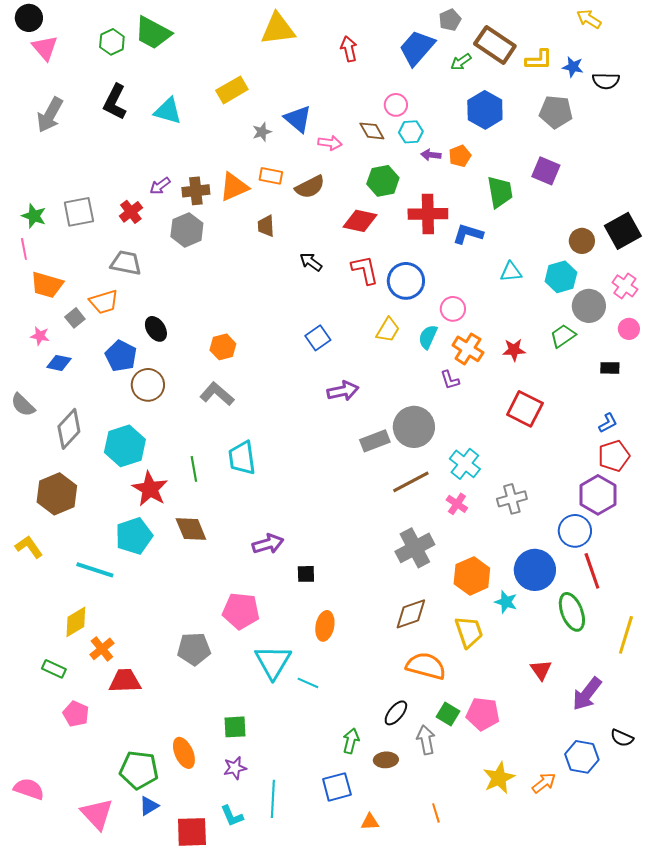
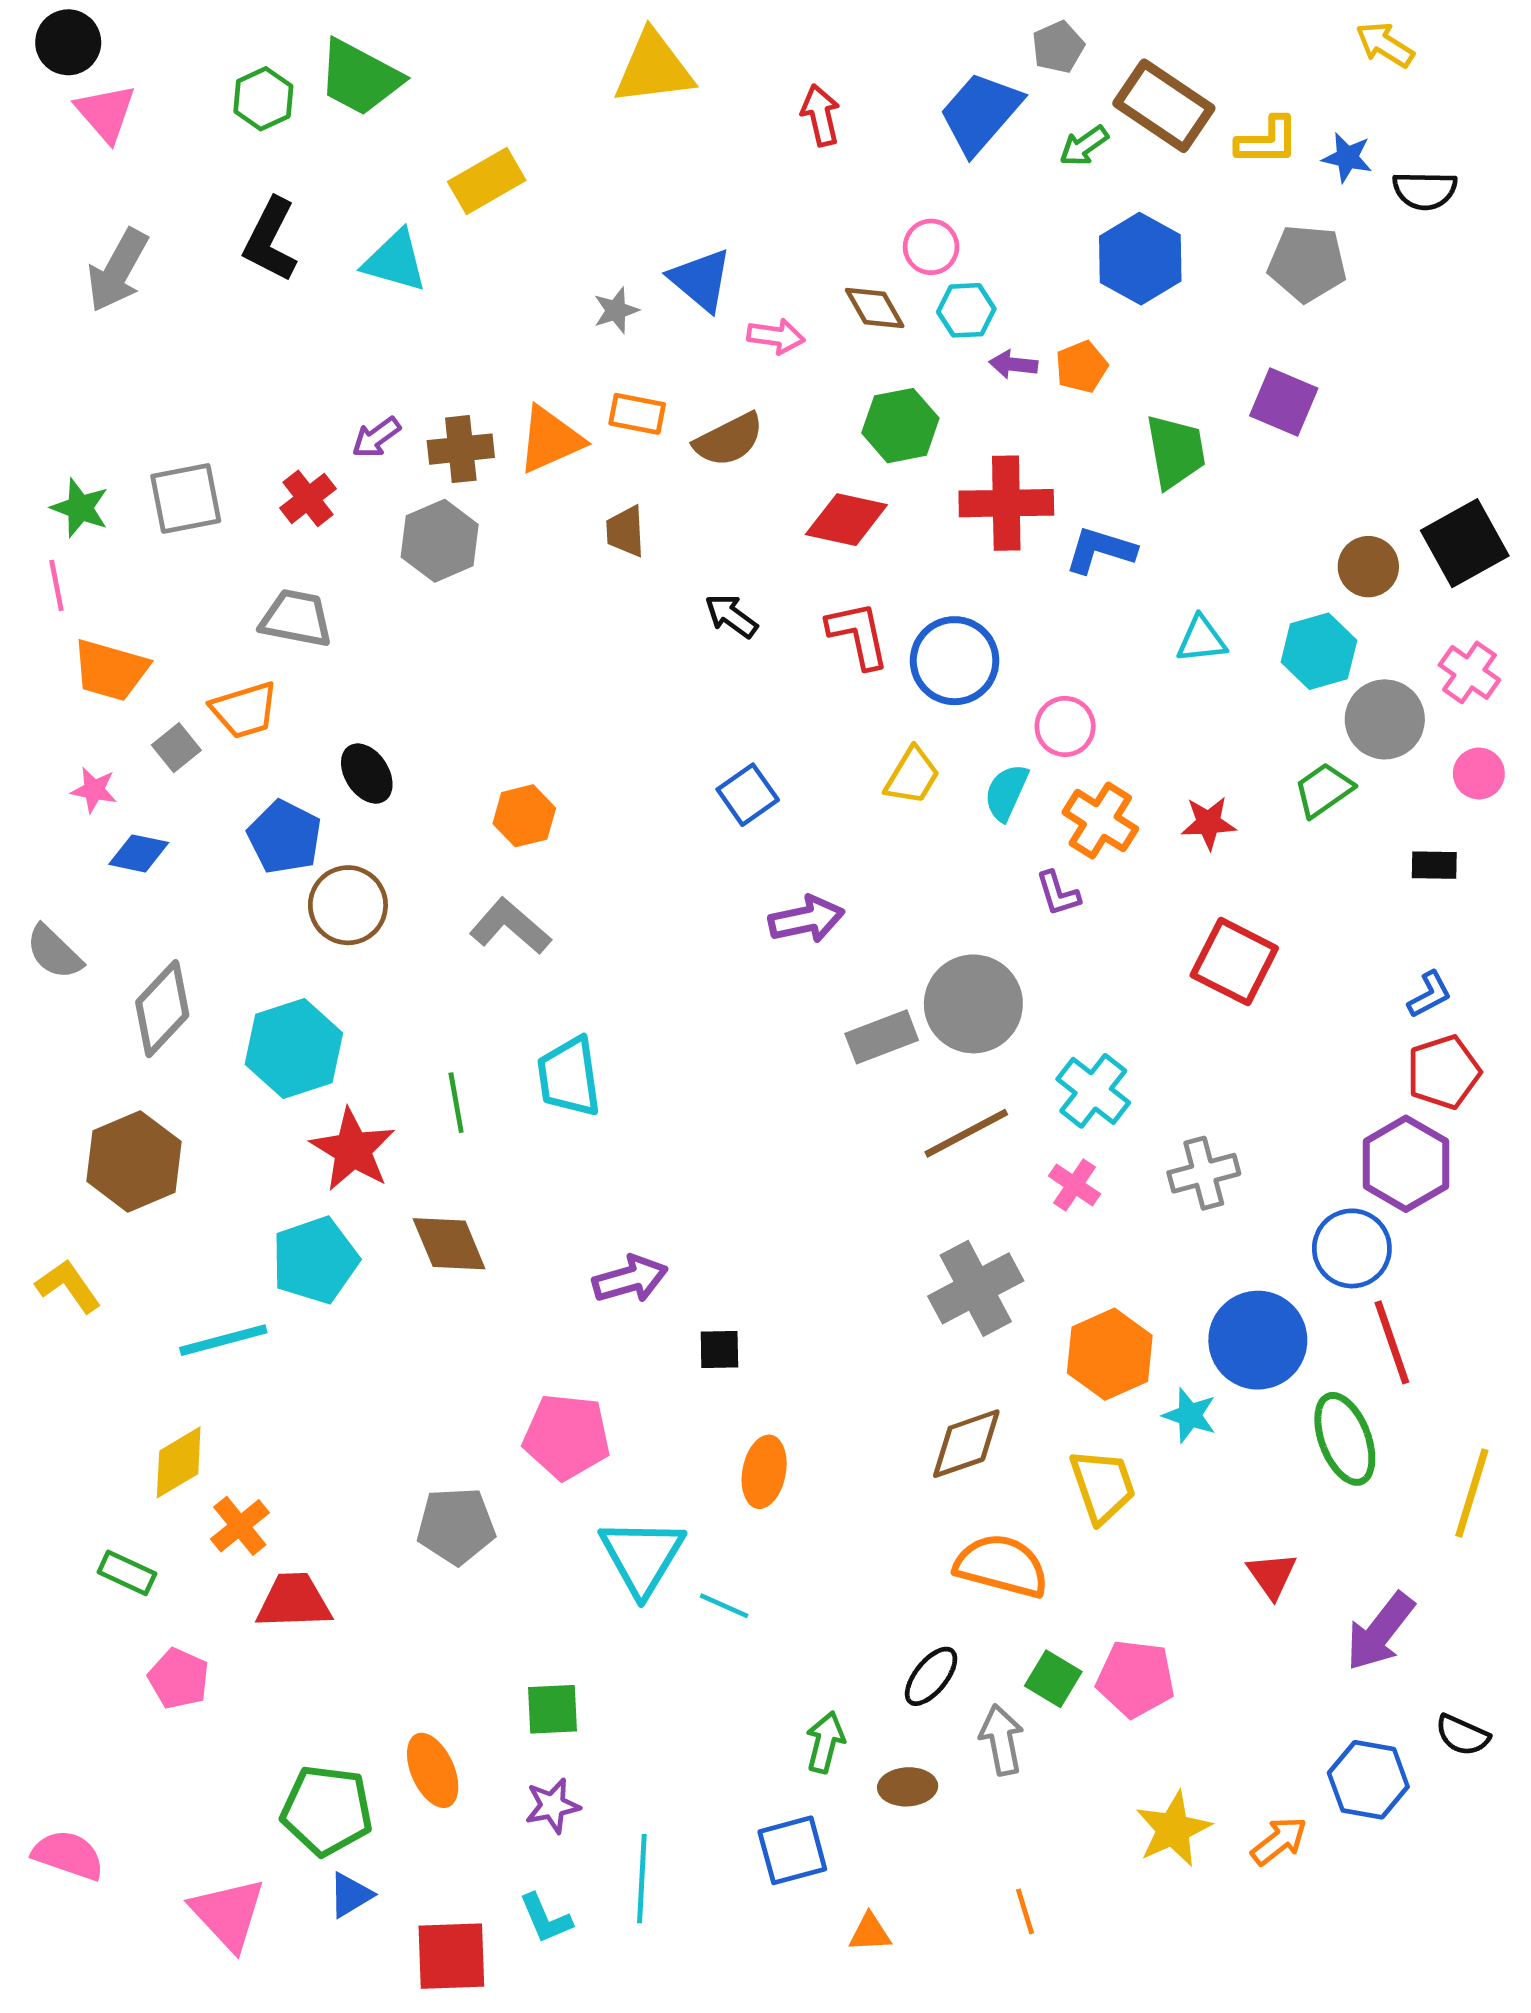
yellow rectangle: (232, 90) -> (487, 181), moved
cyan line: (95, 570) -> (223, 1340), turned -33

